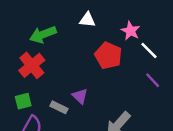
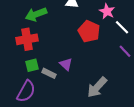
red cross: (32, 65) -> (27, 39), turned 30
green square: (23, 101) -> (32, 65), moved

